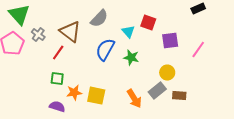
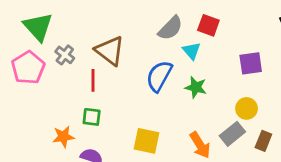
gray semicircle: (99, 19) -> (170, 28), moved
red square: (148, 23) -> (208, 25), moved
red line: (58, 53) -> (93, 80), turned -35
orange star: (74, 93) -> (63, 137), moved
brown rectangle: (179, 96) -> (263, 141), turned -72

